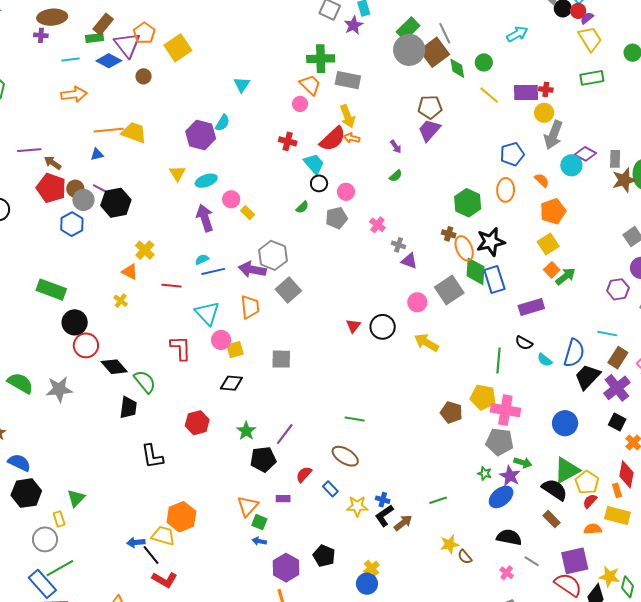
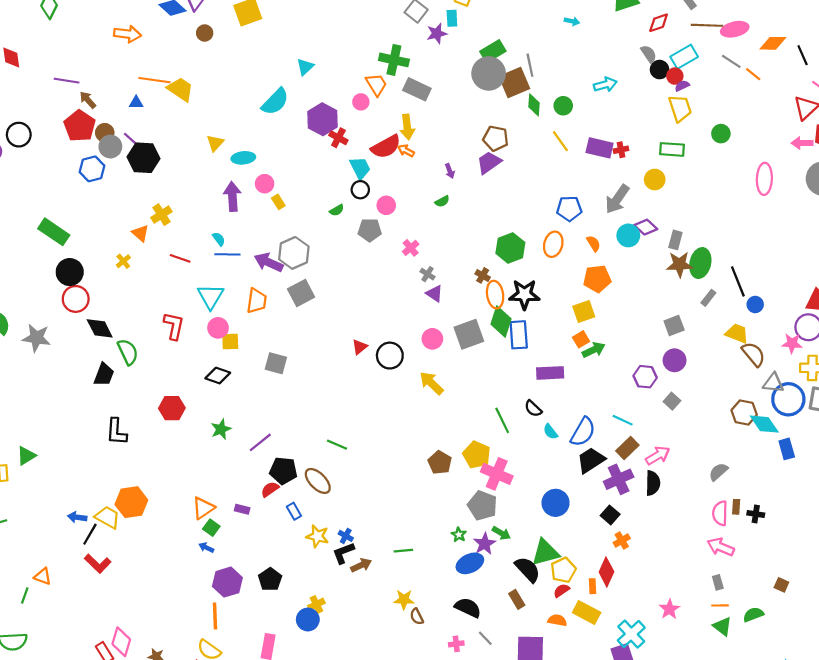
red cross: (546, 89) -> (621, 150), turned -32
yellow circle: (544, 113) -> (655, 180), moved
cyan semicircle: (222, 123) -> (275, 102), size x1.6
purple hexagon: (201, 135) -> (323, 119), moved
cyan semicircle: (202, 259) -> (219, 239), turned 64
green line: (498, 360) -> (502, 420), turned -45
black pentagon: (263, 459) -> (283, 471), moved
black line: (151, 555) -> (90, 534), turned 55
pink cross: (507, 573) -> (456, 644), turned 32

